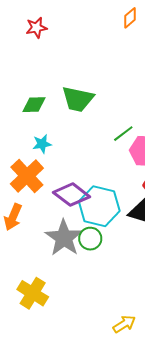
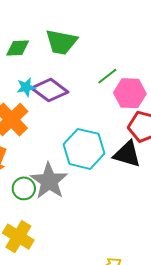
purple diamond: (72, 195) -> (50, 90), moved
green circle: (90, 239) -> (24, 188), moved

